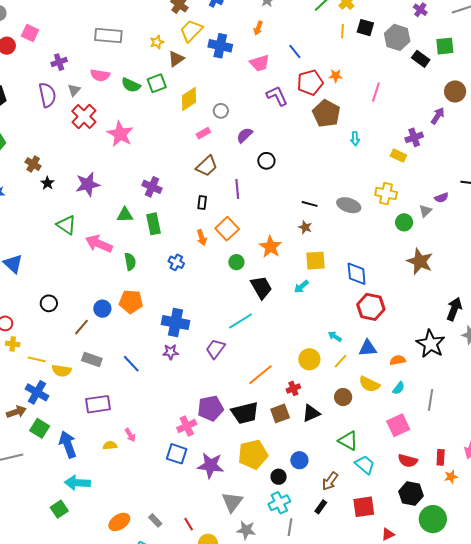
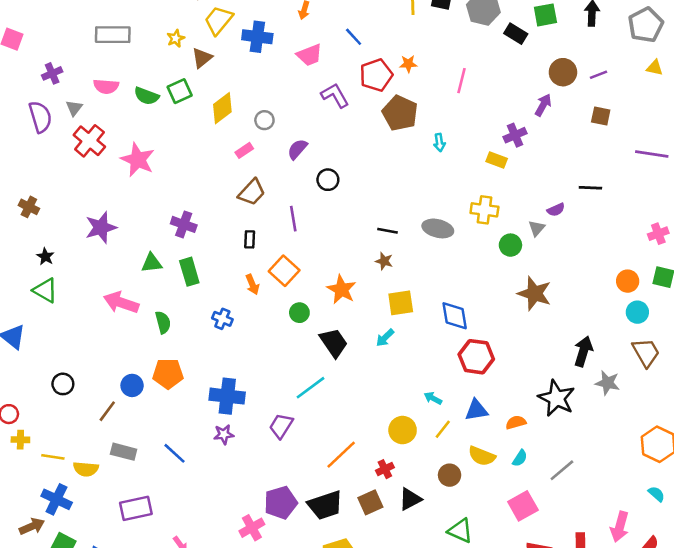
black star: (47, 183) -> (45, 257), moved
green triangle: (66, 225) -> (45, 290), moved
gray line: (431, 400) -> (562, 470), turned 45

